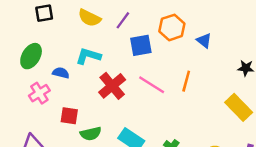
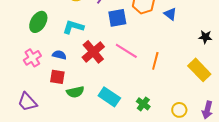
green ellipse: (31, 56) -> (38, 22), moved
blue semicircle: (61, 73) -> (59, 55), moved
orange line: (186, 81) -> (155, 61), moved

